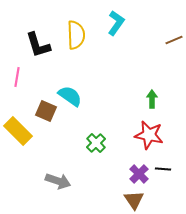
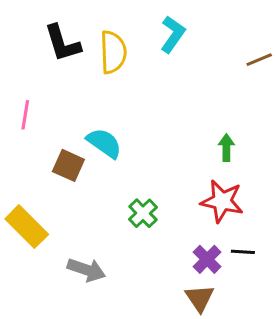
black L-shape: (38, 45) -> (62, 43), moved
yellow rectangle: (18, 131) -> (27, 227), moved

